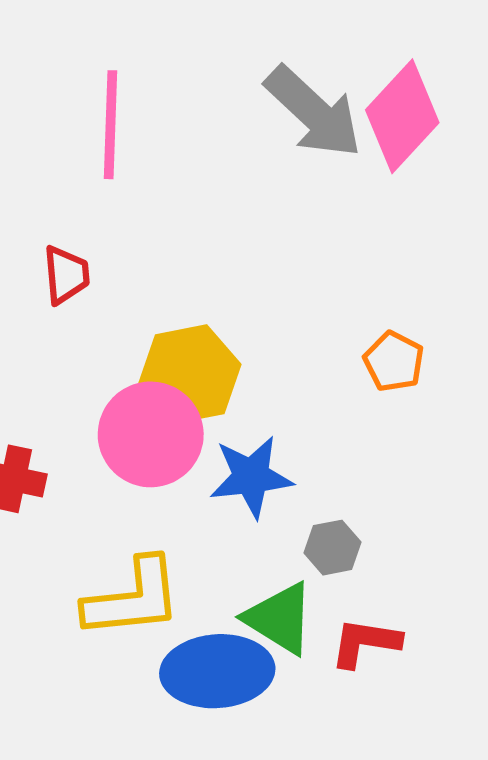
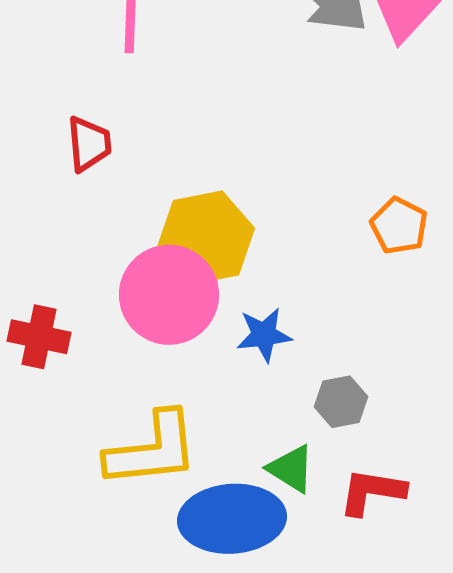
blue star: (251, 477) -> (264, 335), size x0.7
green triangle: (280, 618) -> (291, 469), size x0.7

